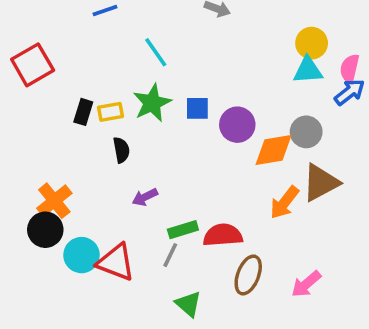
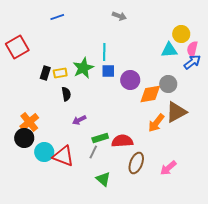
yellow circle: (312, 43) -> (181, 34), moved
cyan line: (156, 52) -> (104, 52), moved, turned 36

